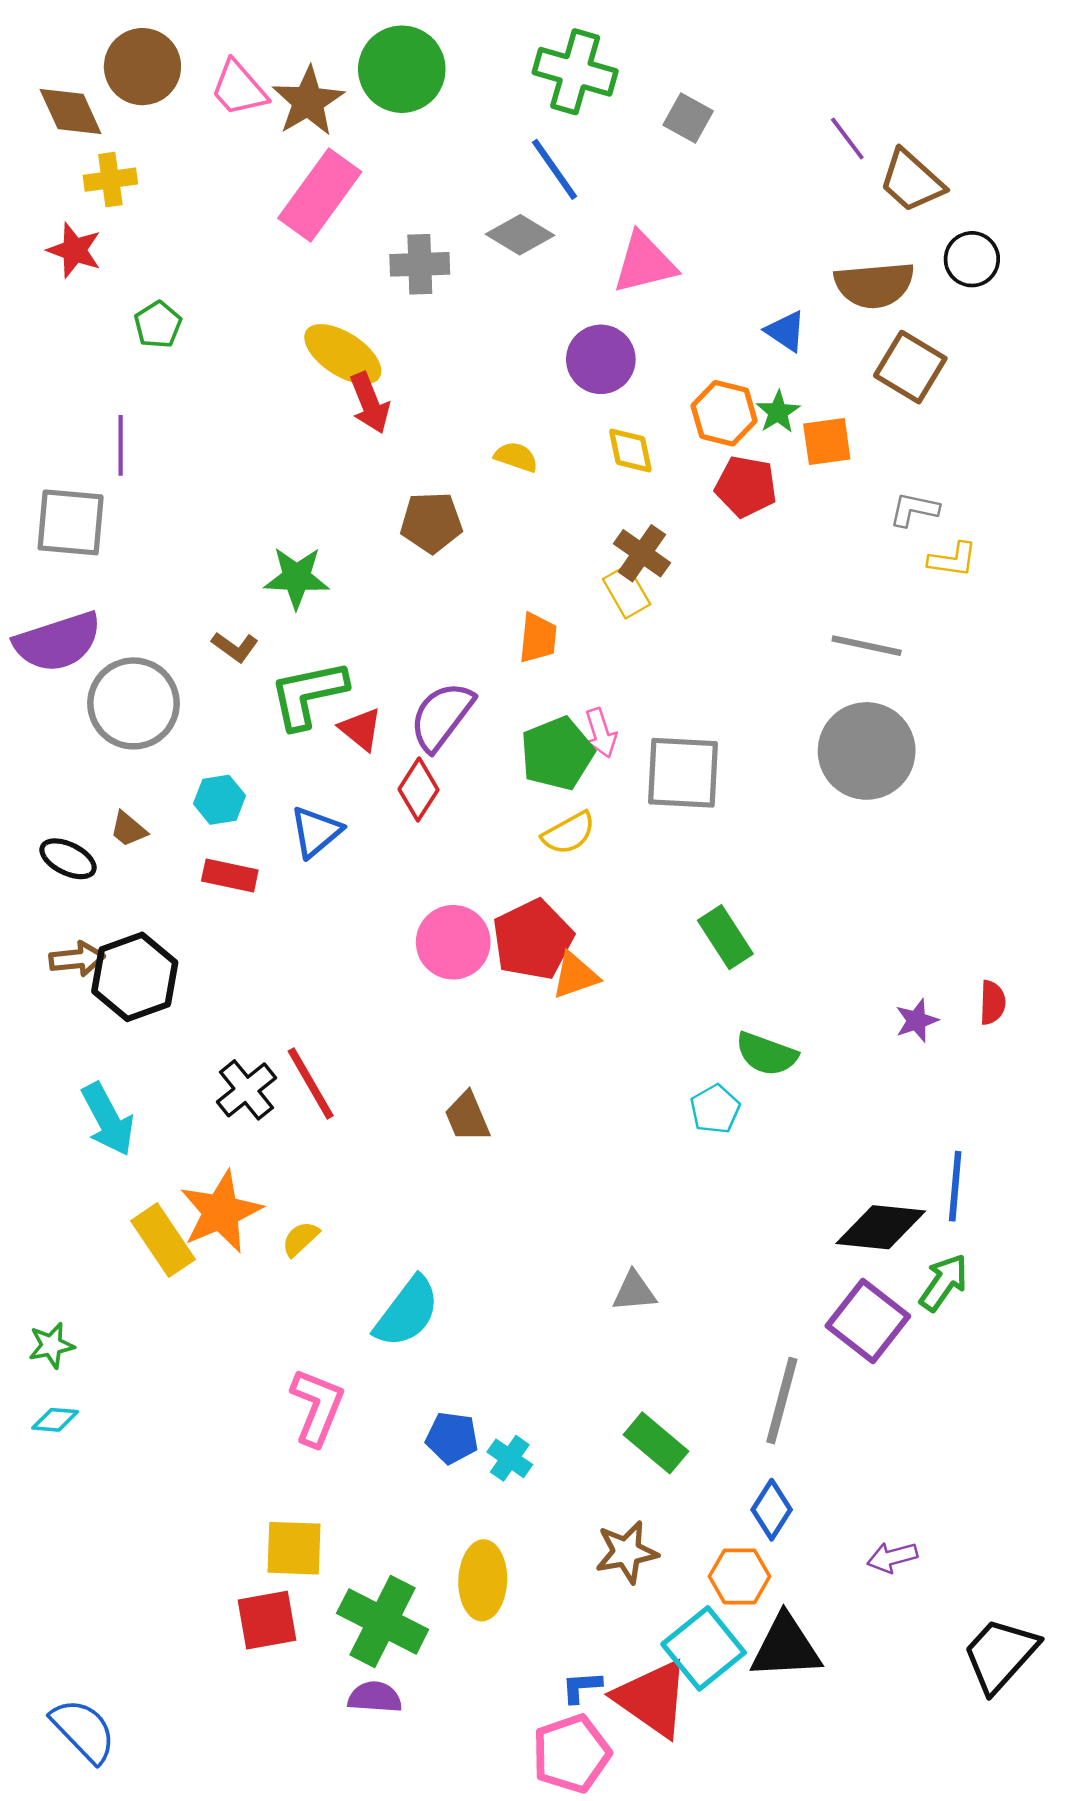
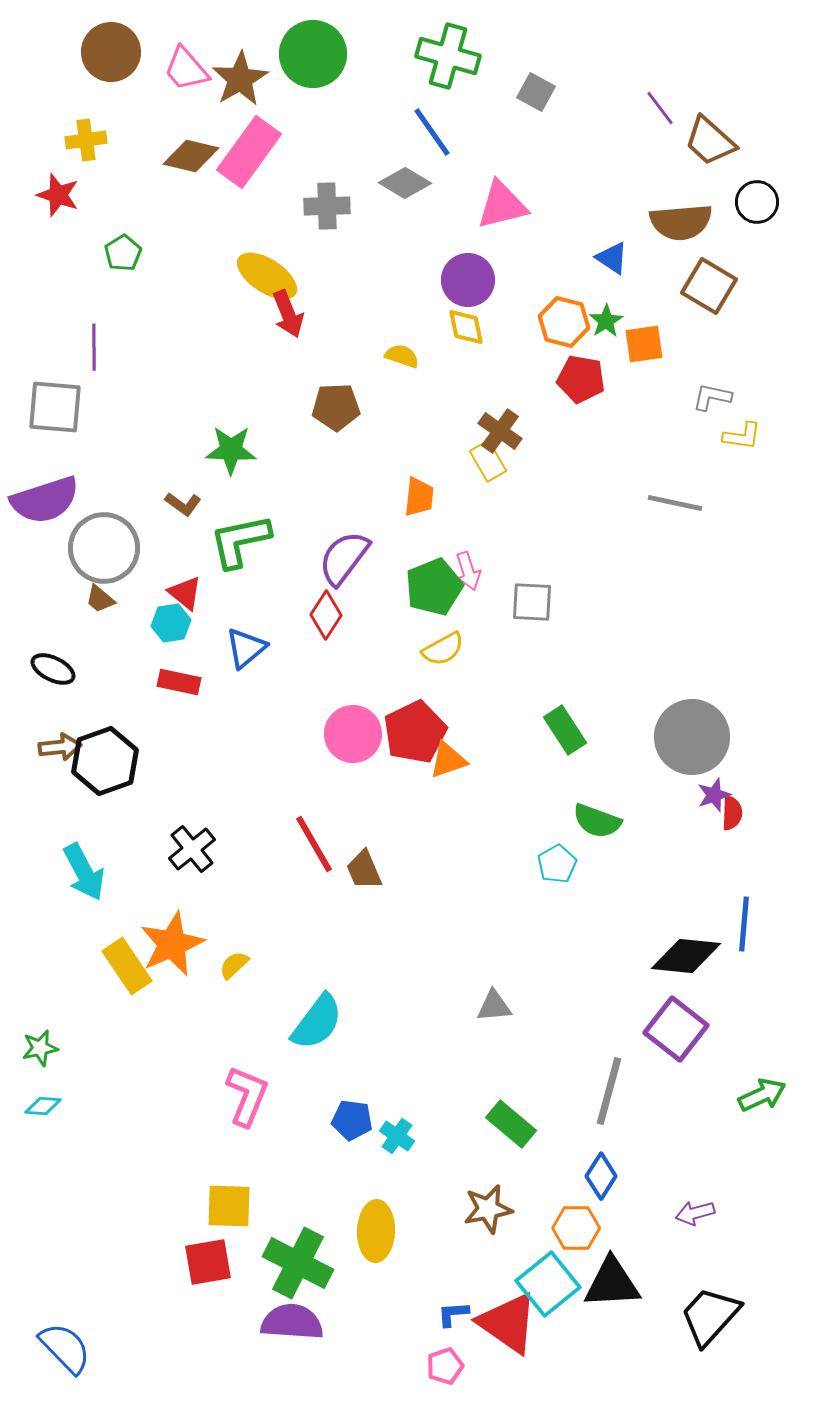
brown diamond: (71, 112) -> (191, 156), moved, turned -52
yellow diamond: (630, 450) -> (466, 327), moved
red triangle: (361, 729) -> (185, 593), moved
gray circle: (867, 751) -> (692, 737), moved
gray square: (683, 773) -> (532, 602), size x0.7
brown trapezoid: (128, 829) -> (100, 599), moved
red semicircle: (992, 1003) -> (732, 813), moved
red line: (311, 1083) -> (314, 844), moved
green arrow: (944, 1282) -> (762, 1095), moved, turned 30
black trapezoid: (1000, 1655) -> (710, 1316), moved
purple semicircle: (375, 1697) -> (292, 1322), size x1.5
pink pentagon: (571, 1754) -> (445, 1366), size x0.6

